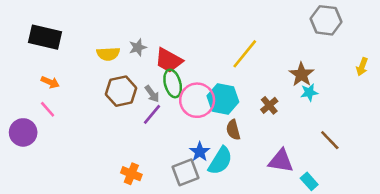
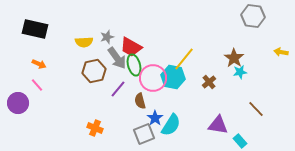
yellow line: (245, 54) -> (184, 59), moved
yellow arrow: (362, 67) -> (281, 52), turned 80
gray arrow: (152, 94) -> (117, 58), moved, size x1.6
brown semicircle: (233, 130) -> (140, 101), moved
orange cross: (131, 174) -> (95, 128), moved

